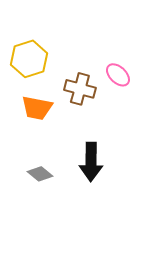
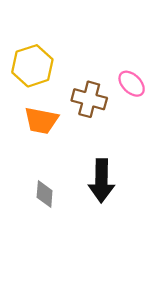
gray diamond: (40, 174) -> (45, 194), turned 55

